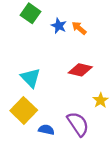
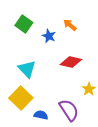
green square: (31, 13) -> (24, 24), moved
blue star: (59, 26) -> (49, 36), moved

